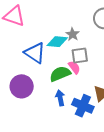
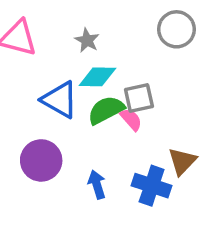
gray star: (73, 34) -> (87, 40), moved
green semicircle: (60, 74) -> (106, 110), moved
blue arrow: (60, 98) -> (97, 184), moved

